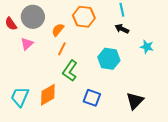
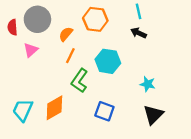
red semicircle: (11, 24) -> (12, 27), turned 32
cyan star: (147, 47) -> (148, 84), moved
cyan hexagon: (109, 59) -> (108, 61), moved

